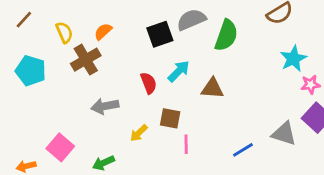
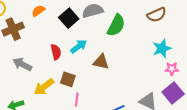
orange semicircle: (103, 31) -> (38, 11), moved
black square: (160, 34) -> (69, 18), turned -30
gray arrow: (105, 106) -> (22, 64), turned 30
yellow arrow: (139, 133) -> (44, 87), size x1.5

